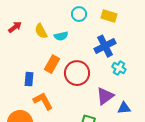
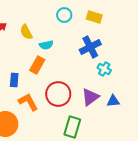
cyan semicircle: (61, 36) -> (46, 45), moved
red circle: (77, 73) -> (58, 94), moved
blue triangle: (124, 108) -> (113, 101), moved

